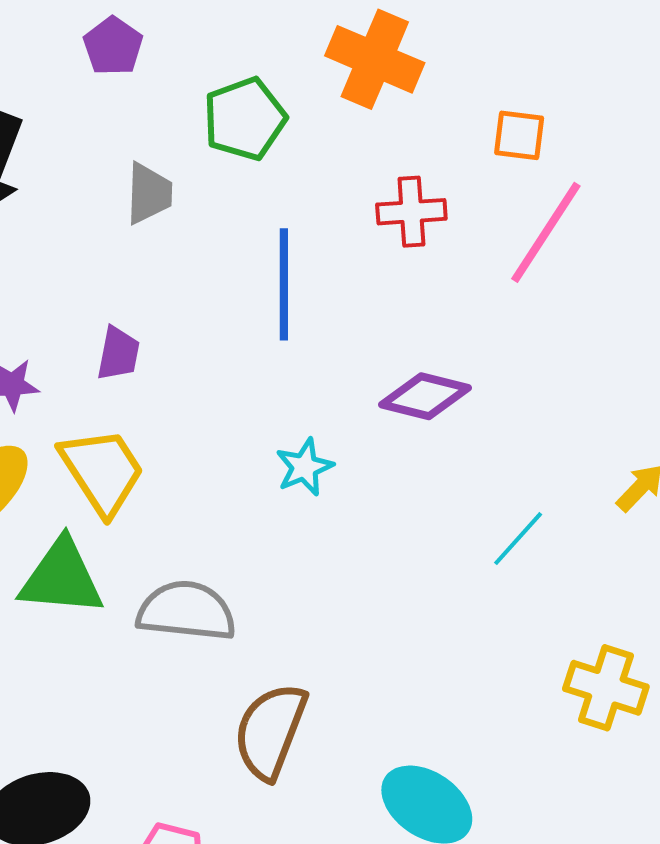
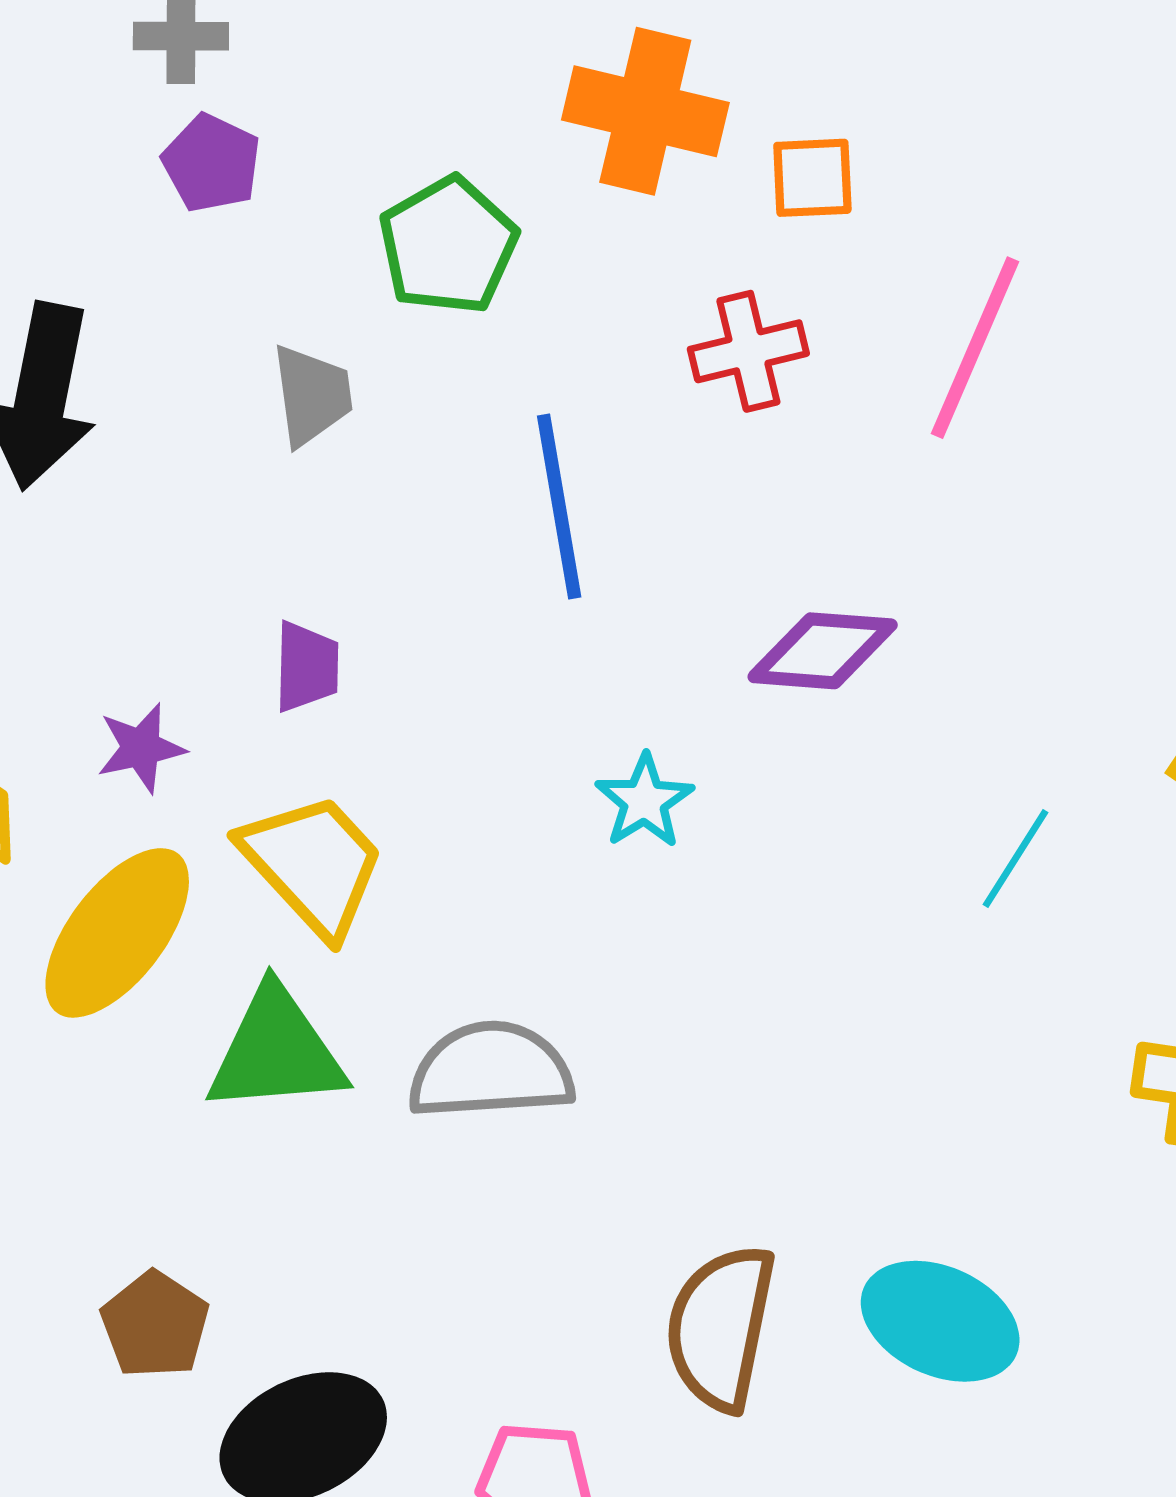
orange square: (519, 135) -> (812, 178), moved
brown semicircle: (270, 731) -> (721, 1327), moved

